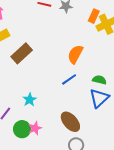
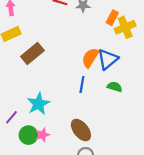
blue line: (69, 79) -> (82, 84), turned -49
blue triangle: (99, 98) -> (108, 59), moved
cyan star: (30, 100) -> (38, 104), size x1.5

